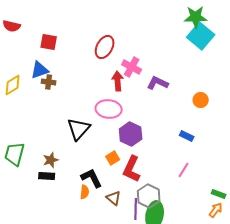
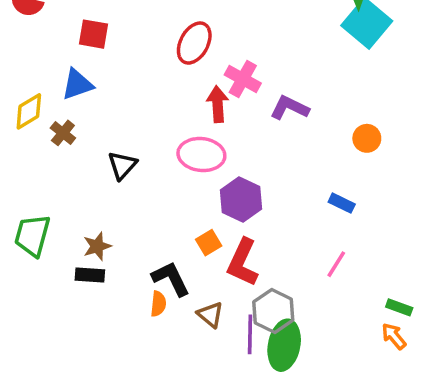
brown cross: (49, 82) -> (63, 133), moved, turned 32
black triangle: (79, 129) -> (122, 165), moved, size x0.7
orange arrow: (216, 210) -> (394, 336), turned -77

